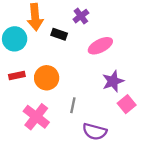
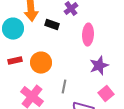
pink ellipse: (100, 46) -> (88, 35), turned -60
pink square: (127, 104) -> (106, 94), moved

